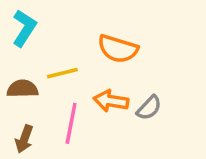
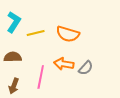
yellow line: (62, 73) -> (36, 33), moved

